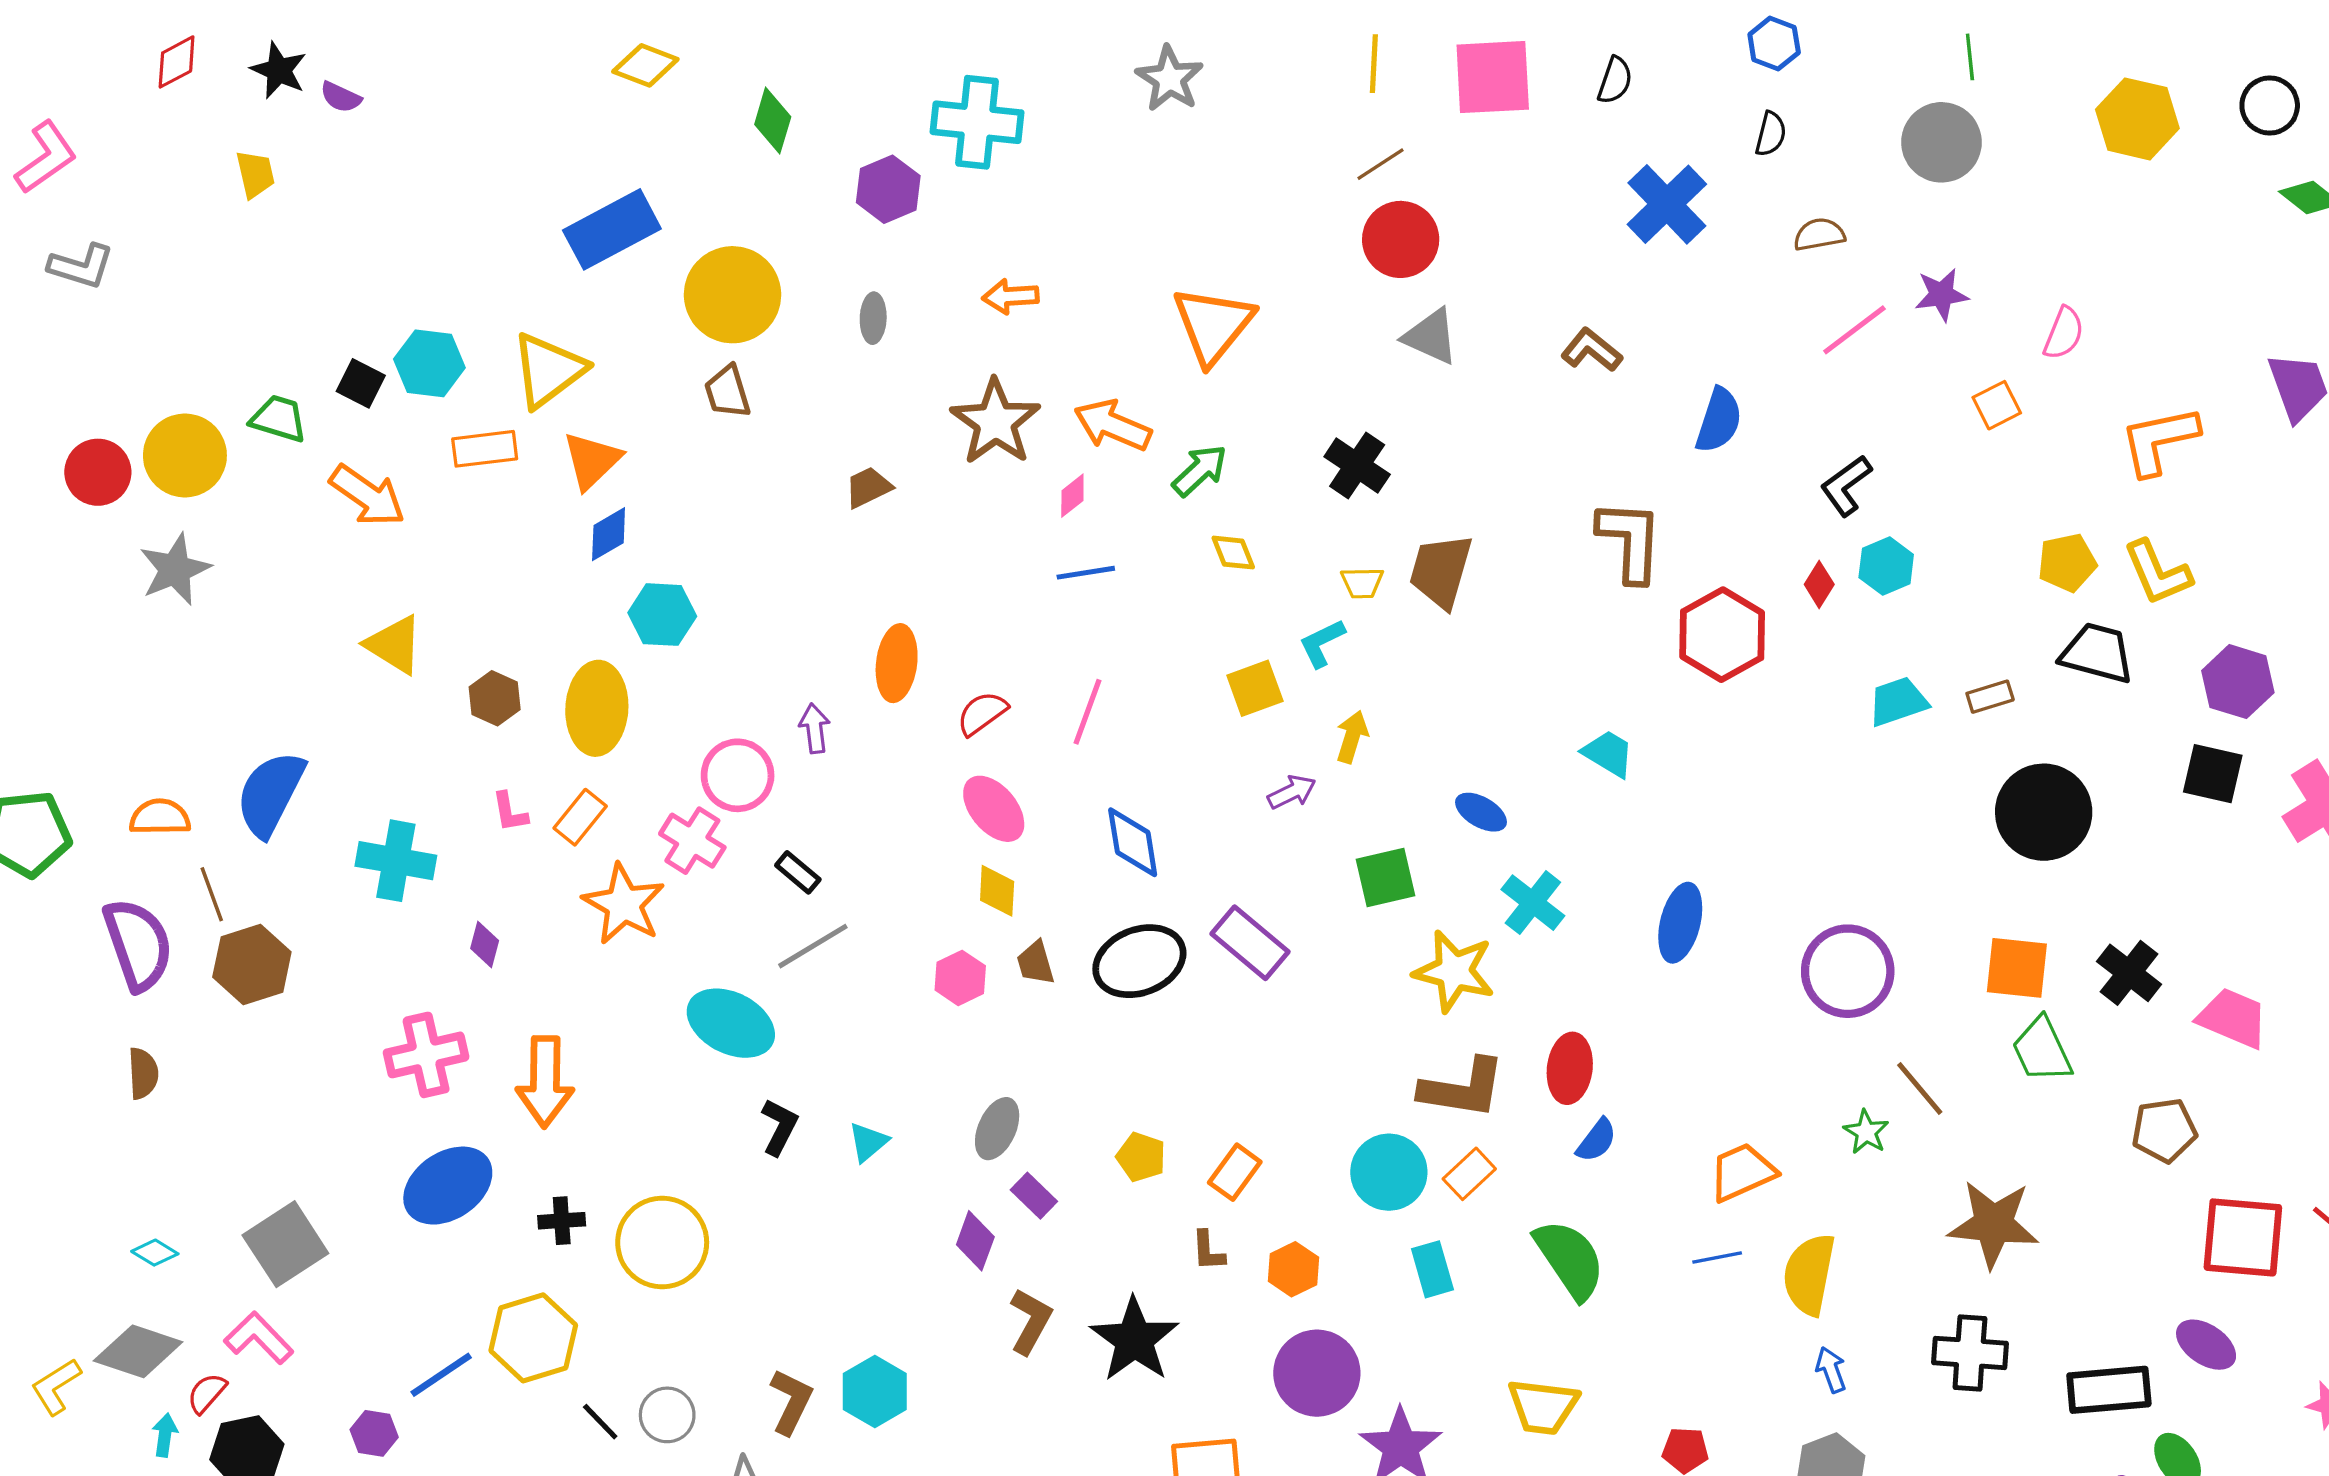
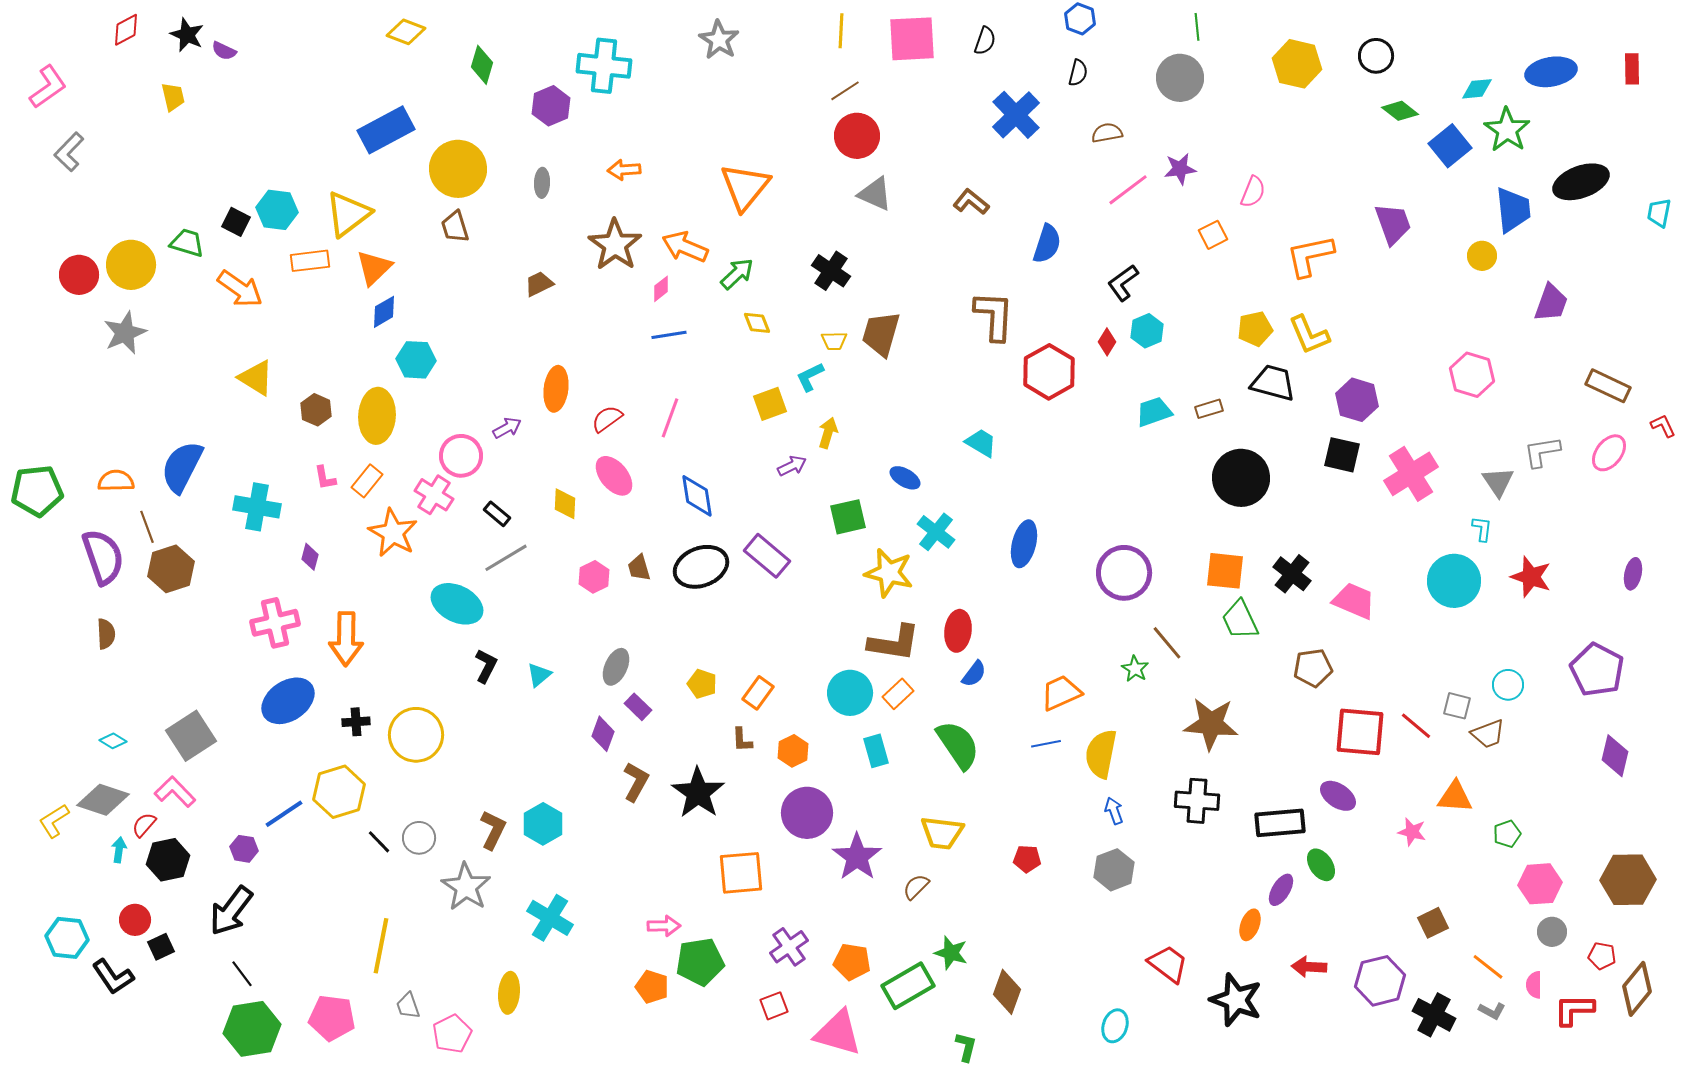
gray L-shape: (81, 266) -> (69, 152), turned 117
purple arrow: (815, 728) -> (507, 428), turned 68
yellow diamond: (997, 891) -> (565, 504), moved

